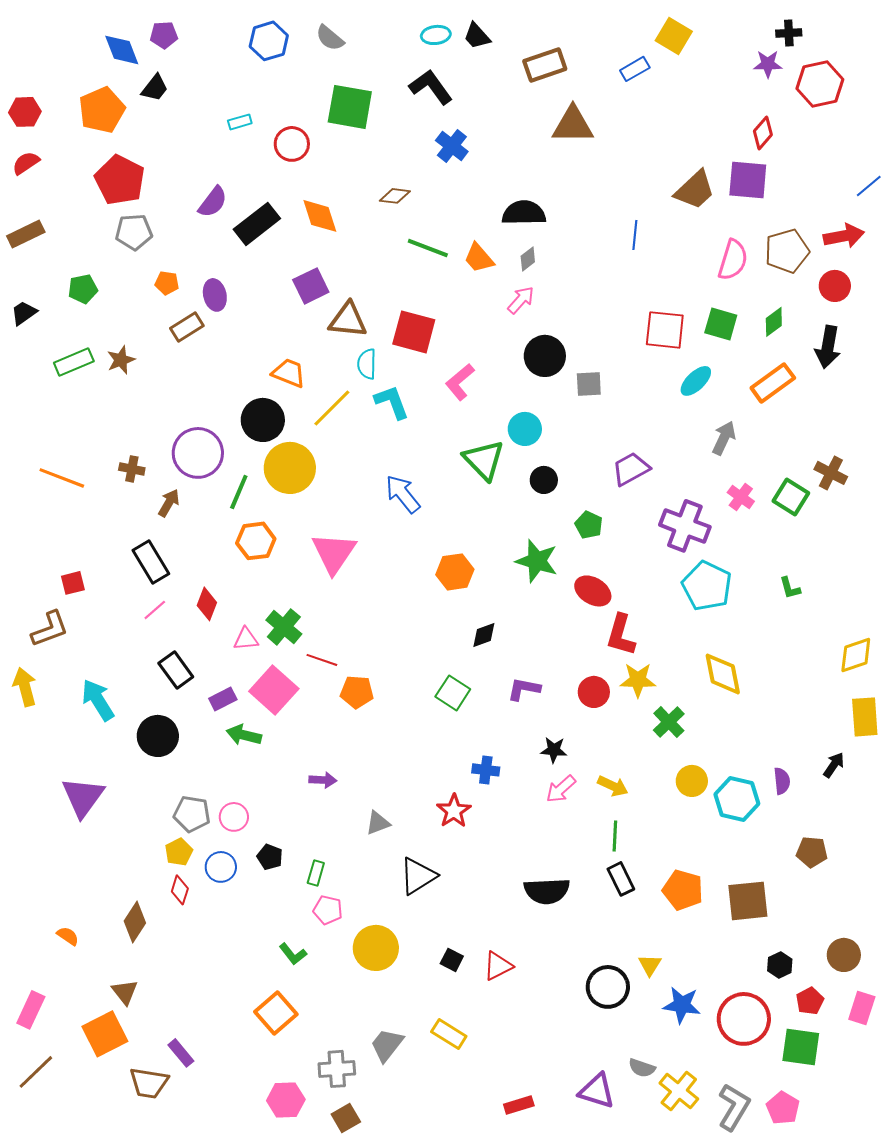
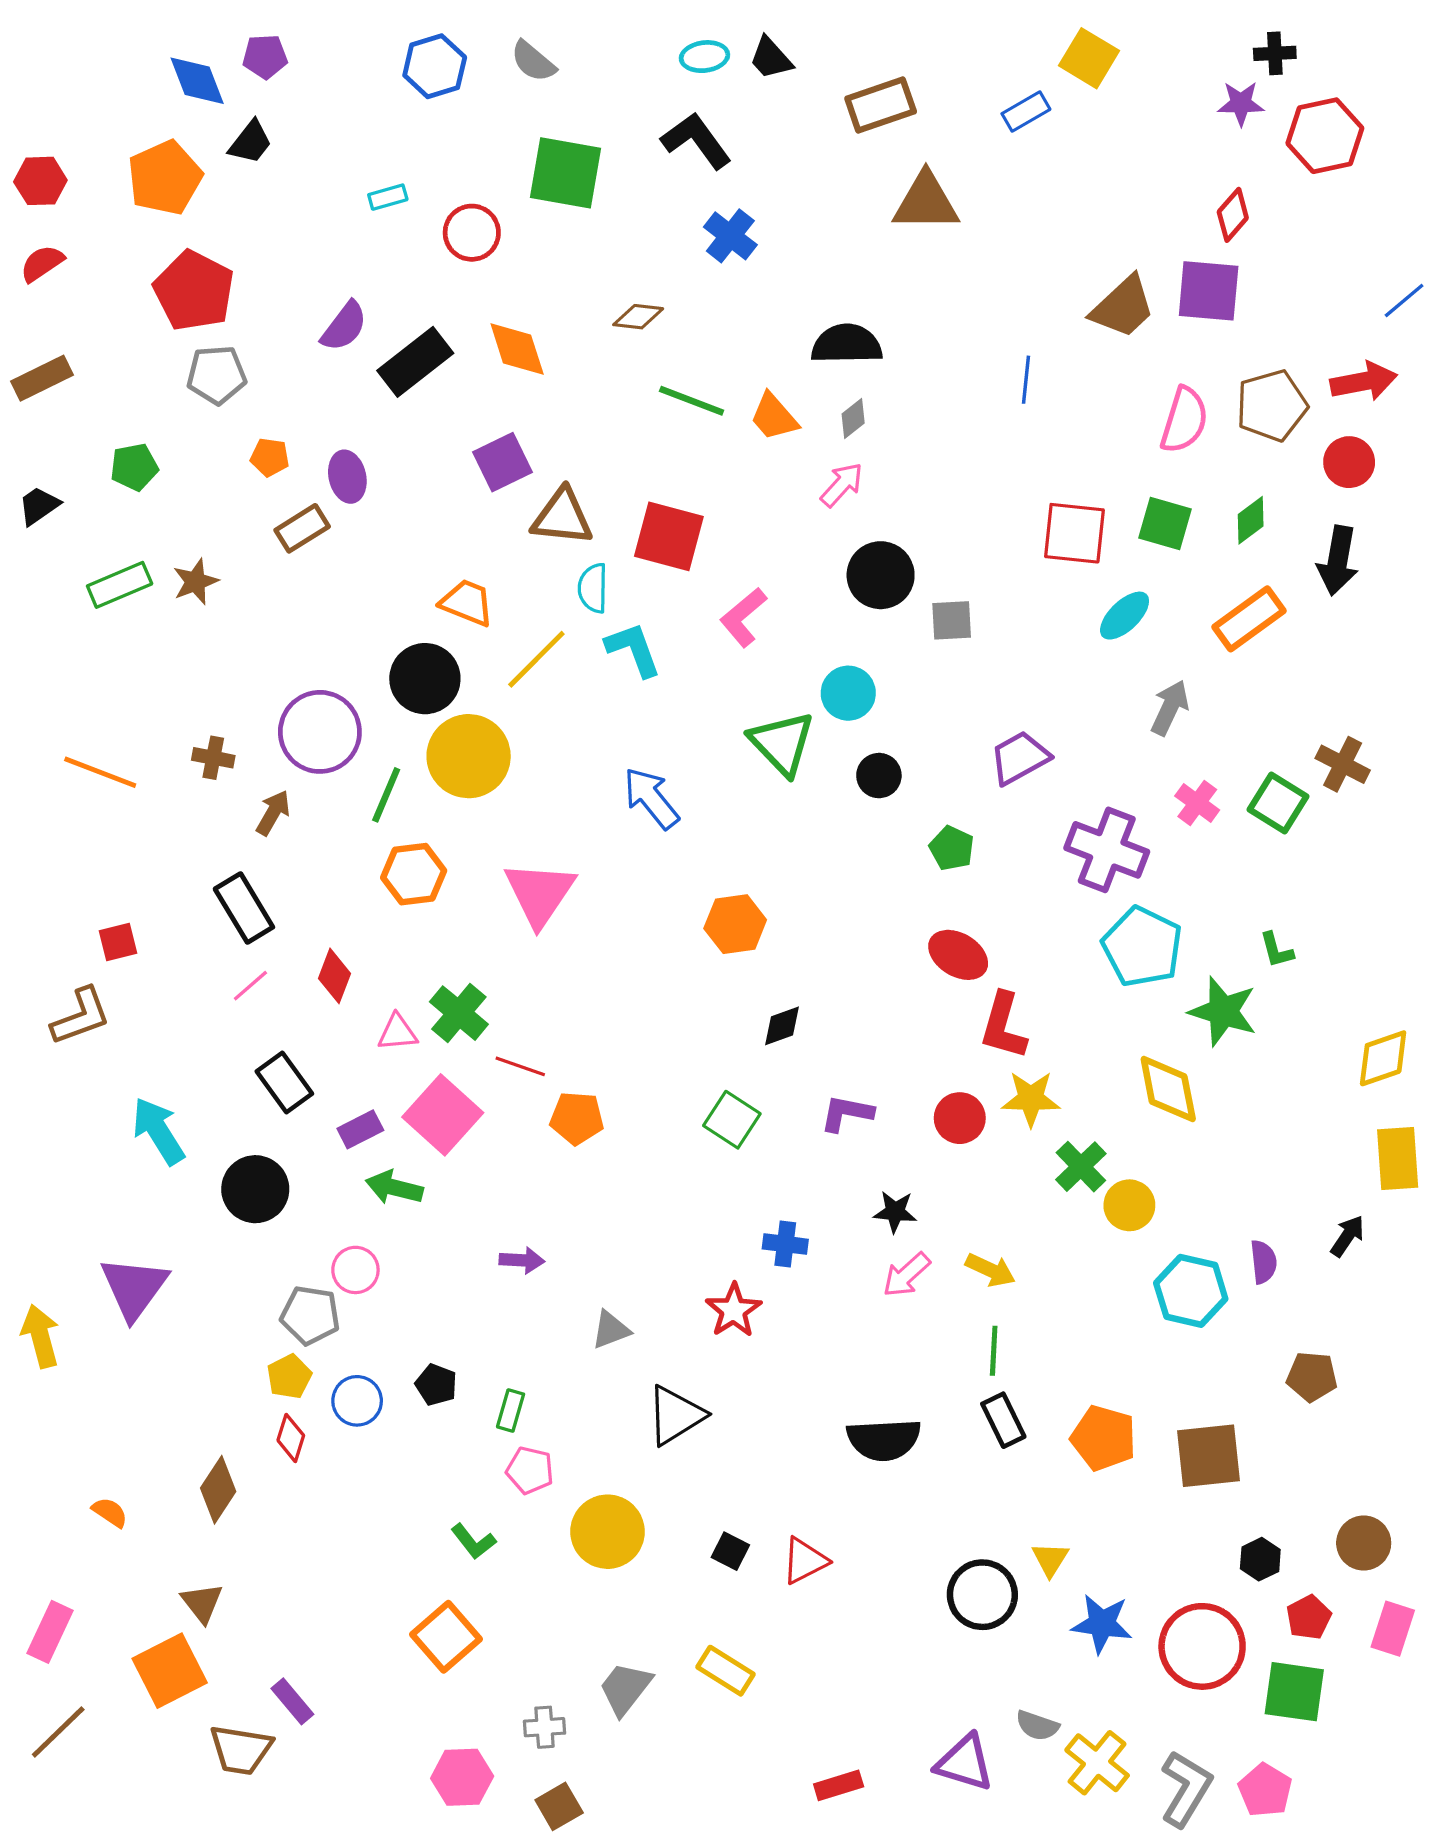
green star: (537, 561) -> (1223, 1011), moved
yellow arrow: (25, 687) -> (40, 1336), moved
yellow circle: (692, 781) -> (1129, 1205), moved
pink circle: (234, 817) -> (355, 1270), moved
gray cross: (337, 1069) -> (544, 1727), size x0.7

